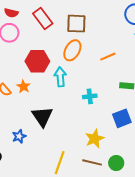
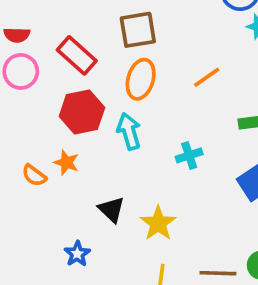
red rectangle: (43, 19) -> (77, 55), moved
black triangle: (42, 117) -> (111, 210), size x0.7
yellow star: (95, 139) -> (158, 223), moved

